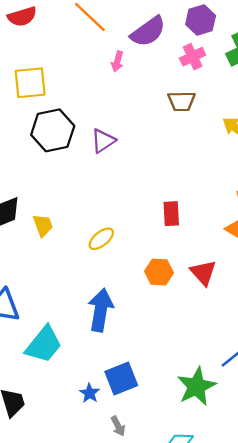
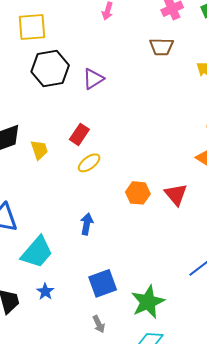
red rectangle: (171, 214) -> (79, 134), moved, turned 35
blue arrow: (101, 310) -> (87, 224), size x0.6
green star: (196, 386) -> (148, 302), moved
blue star: (90, 393) -> (45, 292), moved

